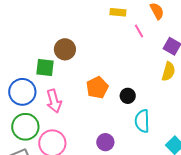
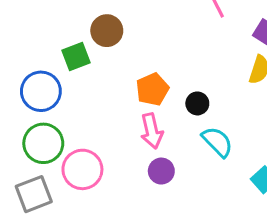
green square: (45, 68) -> (76, 56), turned -30
pink arrow: (54, 101) -> (152, 131), moved
cyan semicircle: (142, 121) -> (217, 142), turned 135

